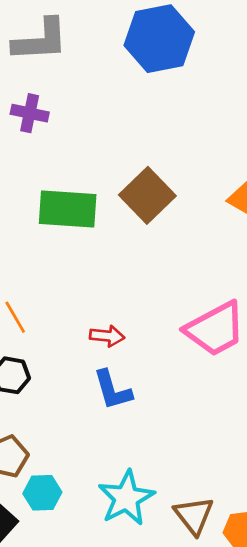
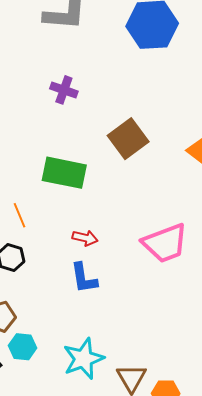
purple cross: (30, 113) -> (64, 90), moved
green rectangle: (68, 209) -> (64, 173), moved

